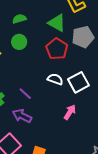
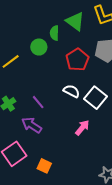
green semicircle: (19, 19) -> (54, 33), moved, turned -80
green triangle: (57, 23) -> (75, 21), moved
white square: (79, 82) -> (96, 98), turned -30

